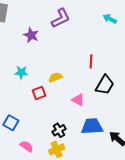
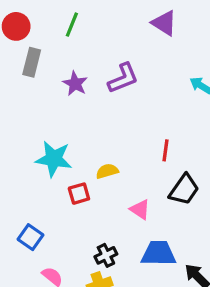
purple star: (31, 35) -> (75, 84), moved
cyan star: (21, 72) -> (54, 159), size x1.6

